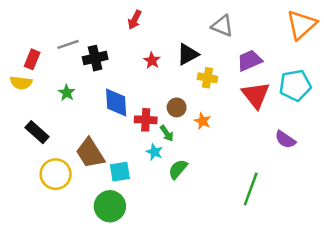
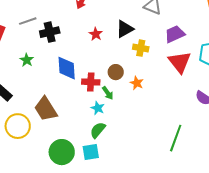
green semicircle: (178, 169) -> (98, 130), moved
cyan square: (120, 172) -> (91, 152), moved

